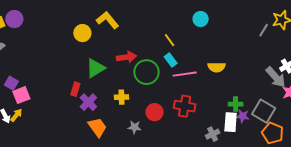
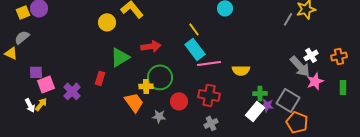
cyan rectangle: (171, 60) -> (195, 49), size x1.5
yellow semicircle: (217, 67) -> (241, 70), moved
green circle: (147, 72) -> (160, 77), moved
purple square: (11, 83) -> (36, 72), turned -32
purple cross: (88, 102) -> (72, 91), moved
white rectangle: (231, 122) -> (255, 111), turned 36
orange trapezoid: (97, 127) -> (134, 102), moved
gray cross: (213, 134) -> (211, 123), moved

